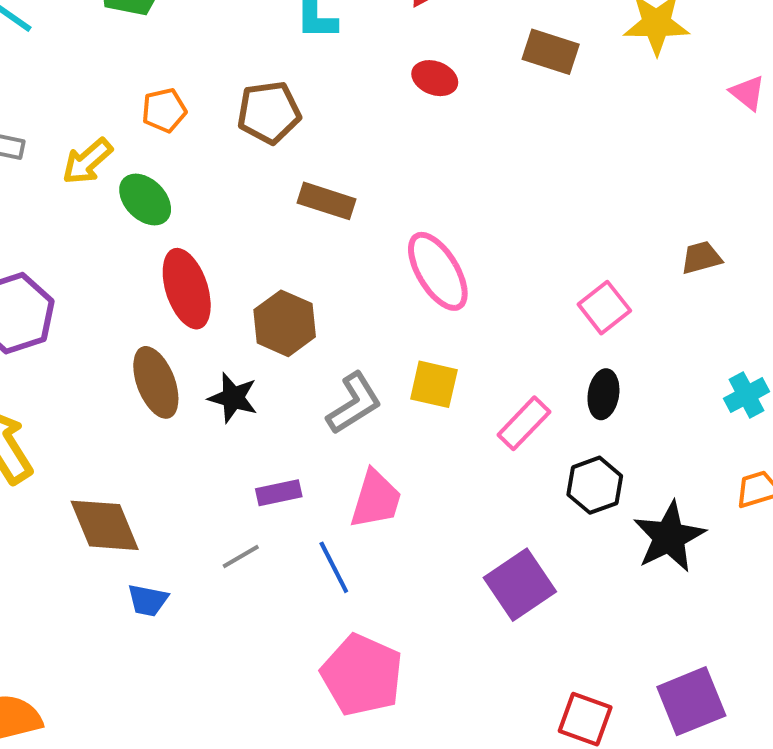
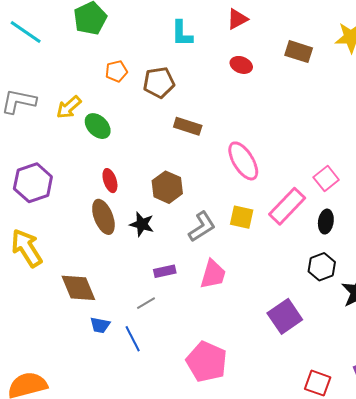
orange pentagon: (164, 110) -> (116, 71), moved
red ellipse: (187, 289) -> (110, 181), moved, size x0.6
pink rectangle: (524, 423) -> (287, 206), moved, size x1.4
blue line: (334, 567) -> (133, 339), moved

